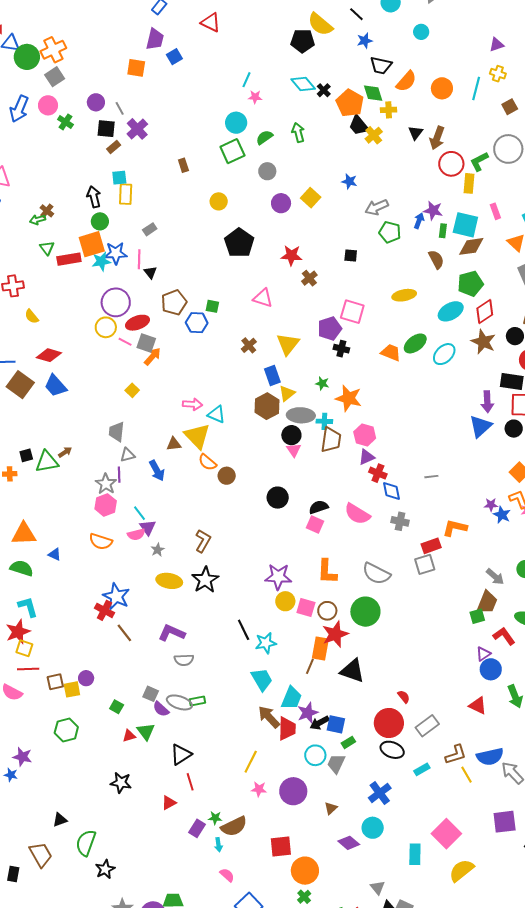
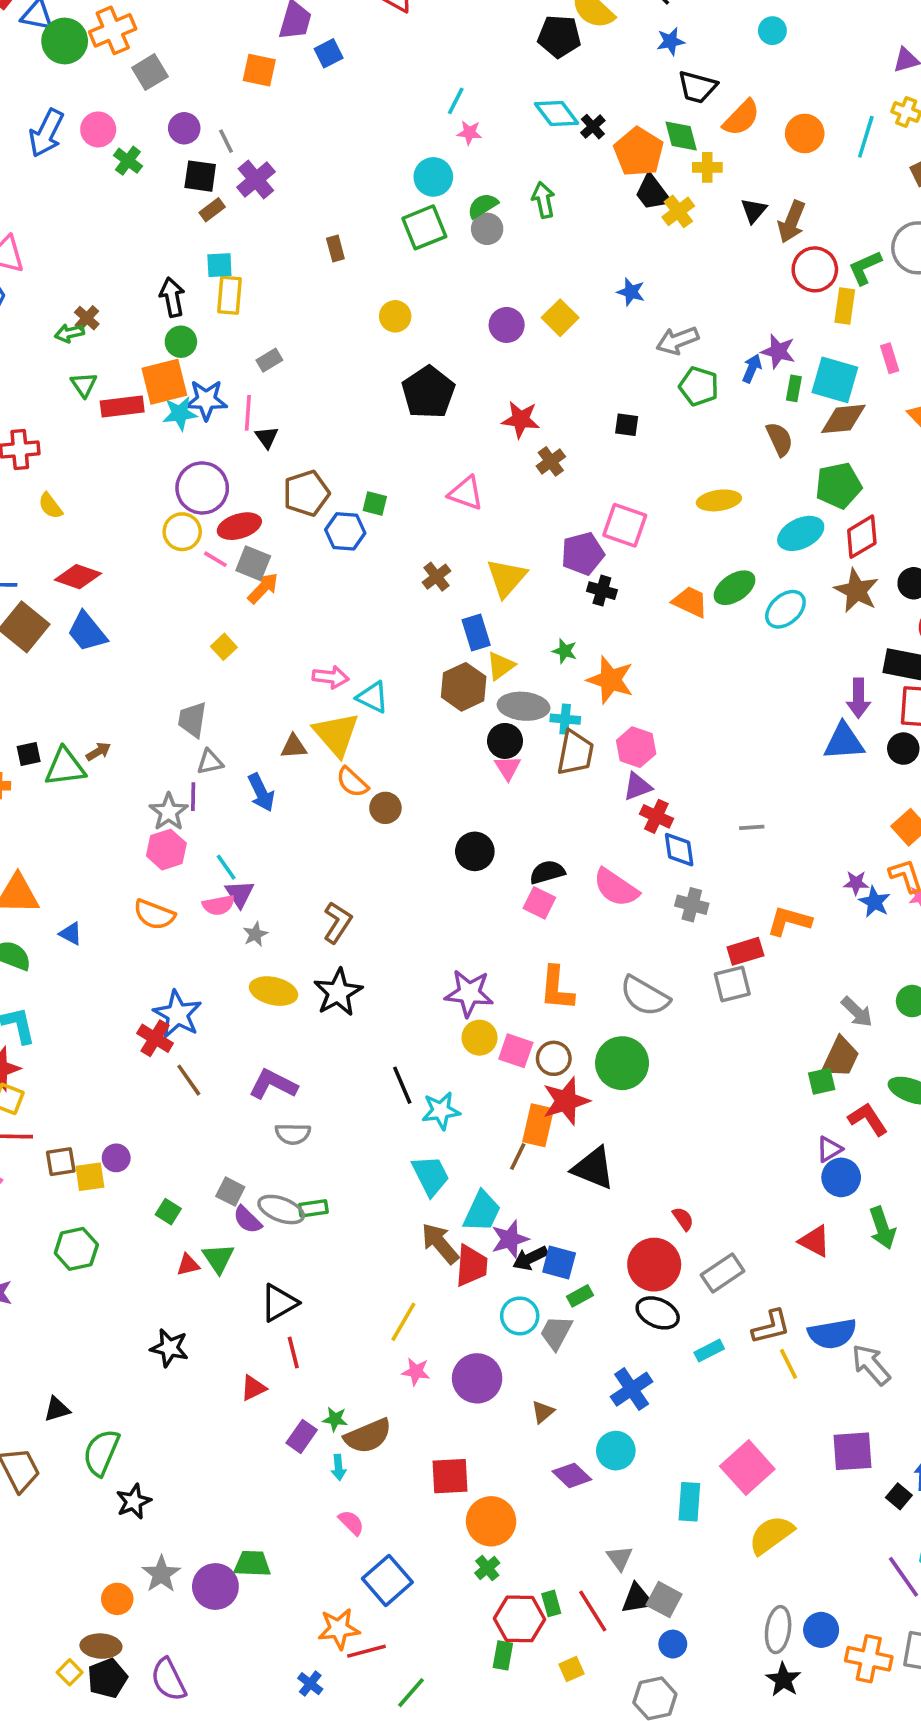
gray square: (55, 77) -> (150, 72), moved
gray circle: (267, 171) -> (487, 229), moved
blue triangle: (480, 426) -> (844, 742), turned 35

